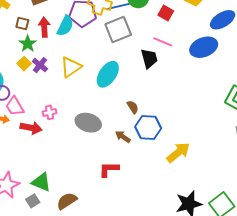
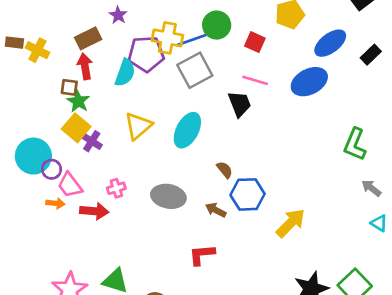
brown square: (22, 24) -> (69, 87), moved
red arrow: (44, 27) -> (85, 66), moved
yellow square: (24, 64) -> (76, 128), size x1.5
purple cross: (40, 65) -> (92, 141), moved

